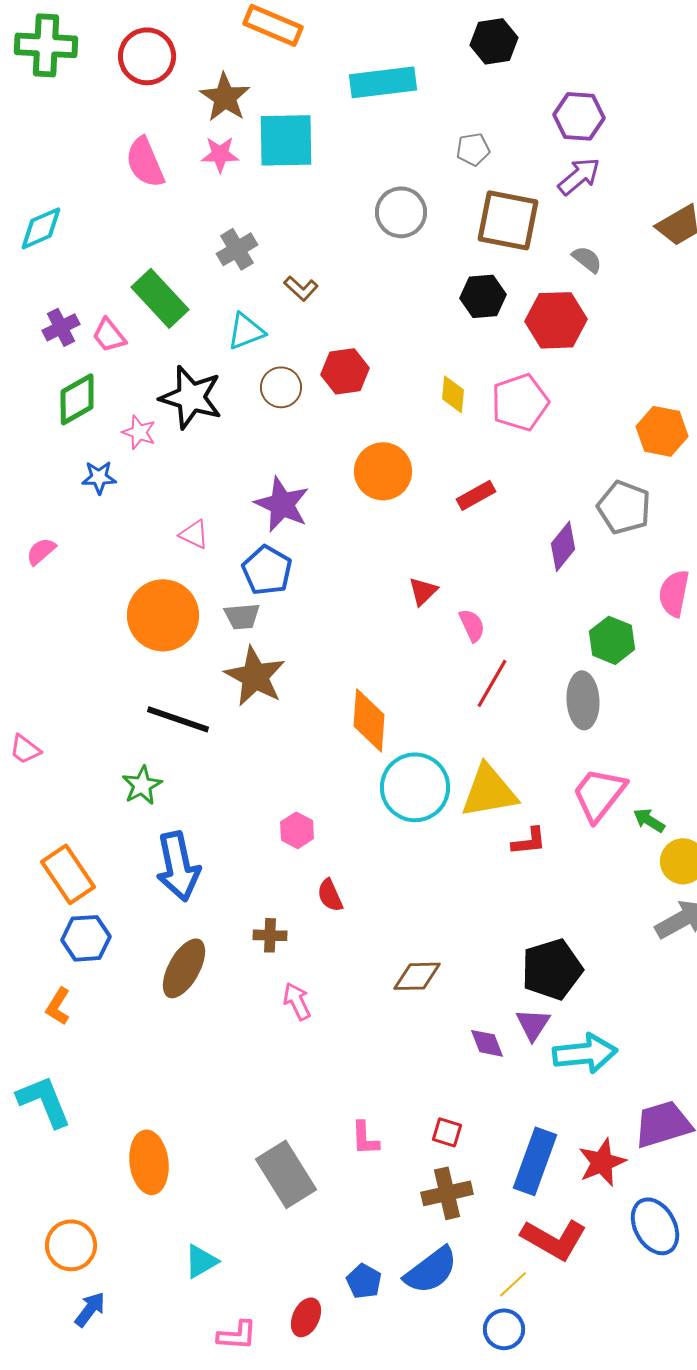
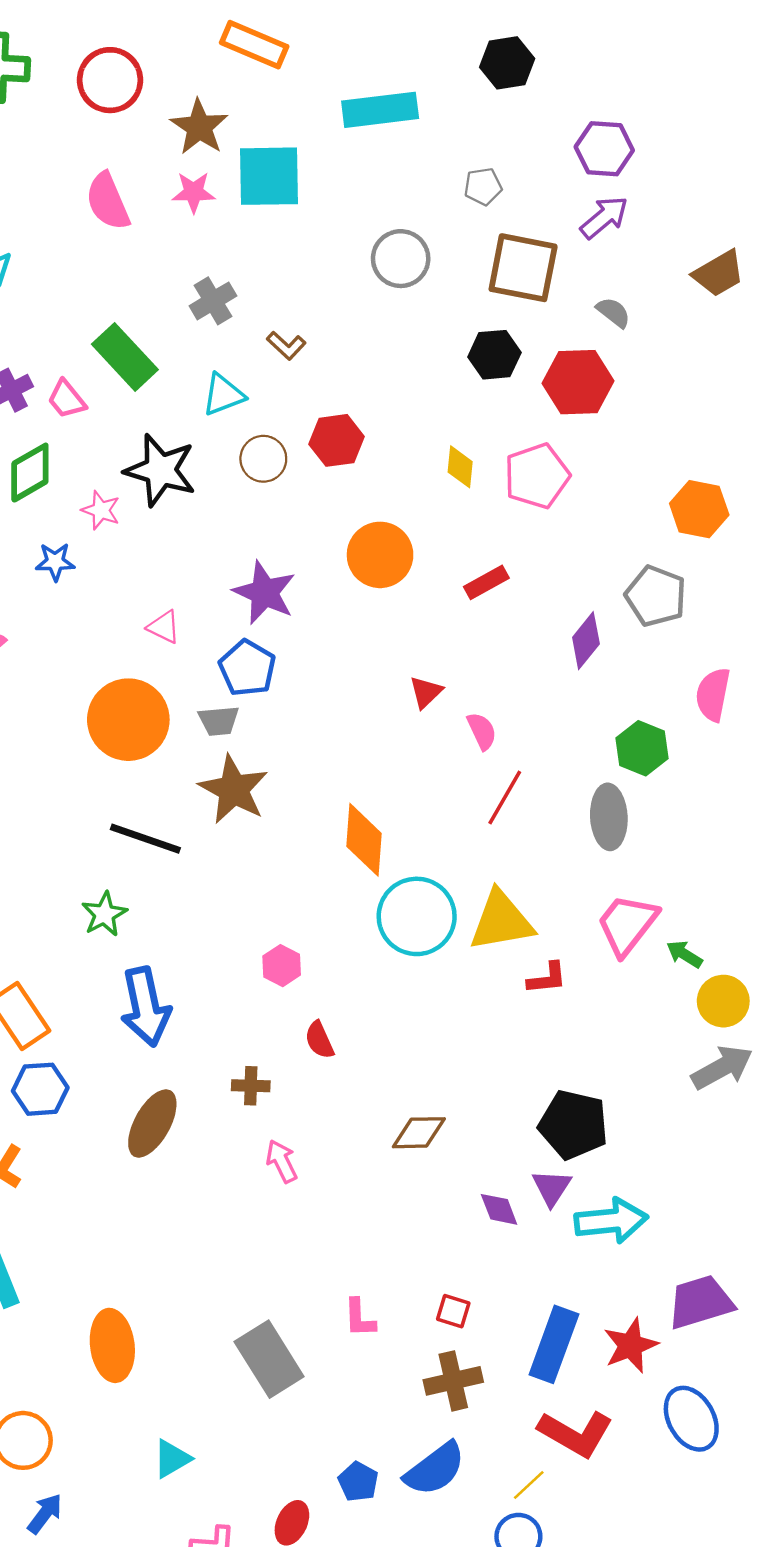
black pentagon: (552, 969) -> (573, 1125), turned 30

